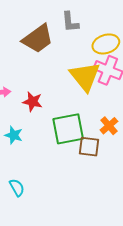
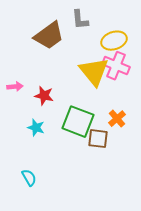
green square: (68, 129) -> (78, 122), turned 32
cyan star: (14, 135) -> (36, 128), moved

